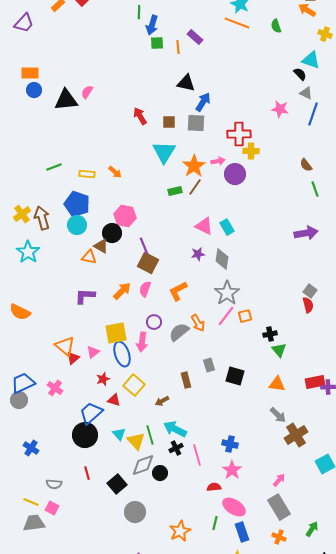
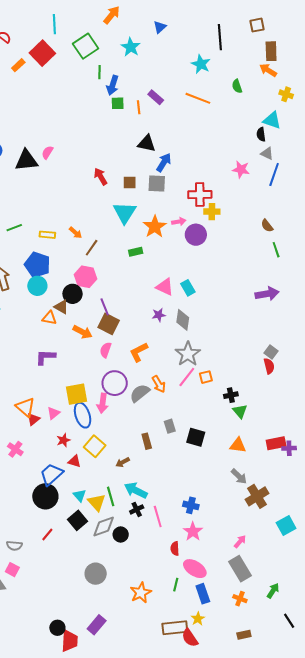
orange line: (237, 23) -> (198, 98), moved
black semicircle: (300, 74) -> (261, 134), turned -144
brown line: (195, 187) -> (92, 248), moved
orange arrow: (122, 291) -> (83, 332), moved, turned 72
purple circle: (154, 322) -> (115, 383), size x1.6
red line: (87, 473) -> (47, 534), turned 56
black square: (117, 484) -> (78, 520), moved
red semicircle: (214, 487) -> (175, 549), turned -88

